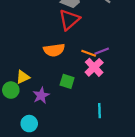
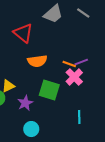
red triangle: (69, 20) -> (23, 33), moved, turned -40
green square: (67, 81) -> (49, 90), size x1.5
cyan circle: (29, 124) -> (31, 129), moved

